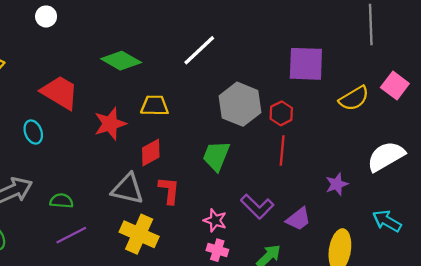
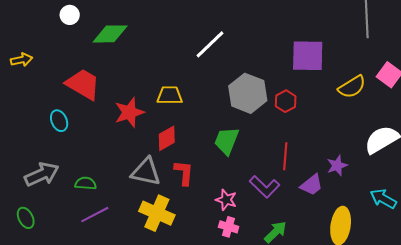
green diamond: (121, 61) -> (110, 34), moved, turned -30
red line: (282, 151) -> (285, 156), moved
purple trapezoid: (298, 219) -> (312, 185), moved

